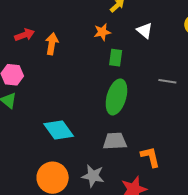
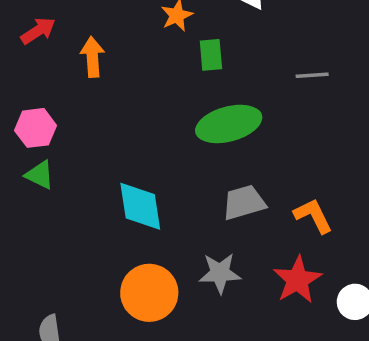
red arrow: (25, 35) -> (38, 31), moved
green ellipse: (116, 97) -> (229, 124), turned 72
cyan diamond: (59, 130) -> (140, 206), turned 40

